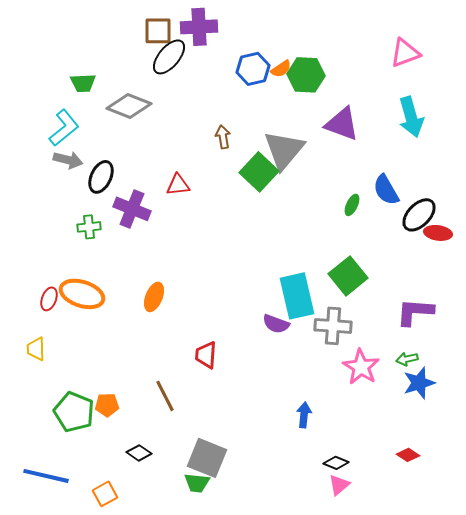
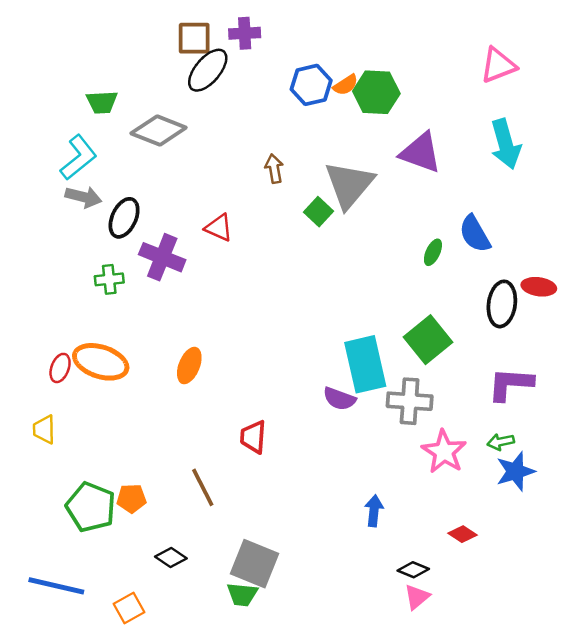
purple cross: (199, 27) -> (245, 33), size x0.7
green square: (259, 172) -> (318, 212), size x0.6
red triangle: (178, 185) -> (219, 228), turned 30
black ellipse: (419, 215) -> (502, 304), moved, turned -36
red diamond: (408, 455) -> (462, 534), moved

